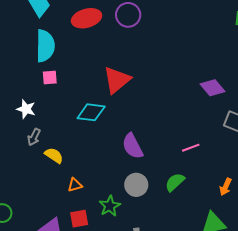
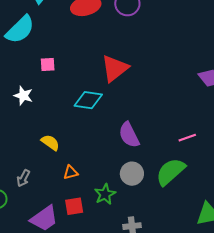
cyan semicircle: (45, 46) -> (20, 30), moved, turned 44
gray arrow: (34, 137) -> (23, 178), moved
green semicircle: (175, 182) -> (171, 172), size x1.5

